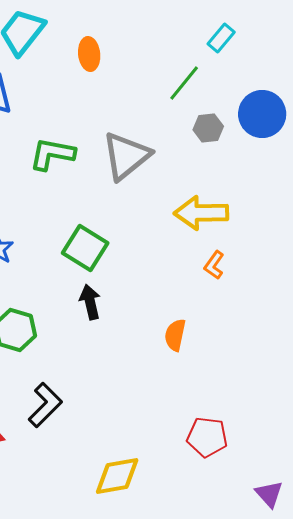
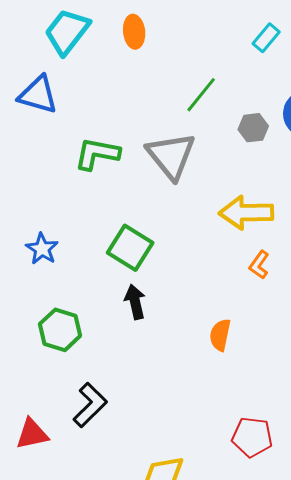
orange ellipse: (89, 54) -> (134, 32), moved
green line: (184, 83) -> (201, 95), moved
gray triangle: (126, 156) -> (171, 156), turned -30

